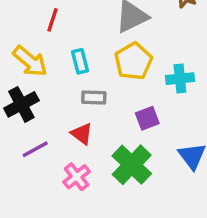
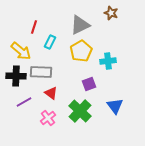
cyan rectangle: (80, 61) -> (50, 42), moved, turned 40
gray rectangle: (94, 98) -> (41, 72), moved, size x1.5
black cross: (21, 104) -> (16, 76), turned 30

